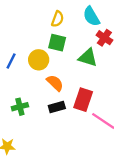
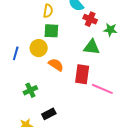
green triangle: (88, 58) -> (92, 47), moved
black rectangle: (57, 107) -> (49, 114), moved

